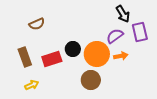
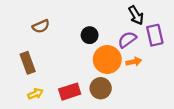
black circle: (73, 49) -> (90, 35), moved
red rectangle: (52, 59) -> (70, 92), moved

